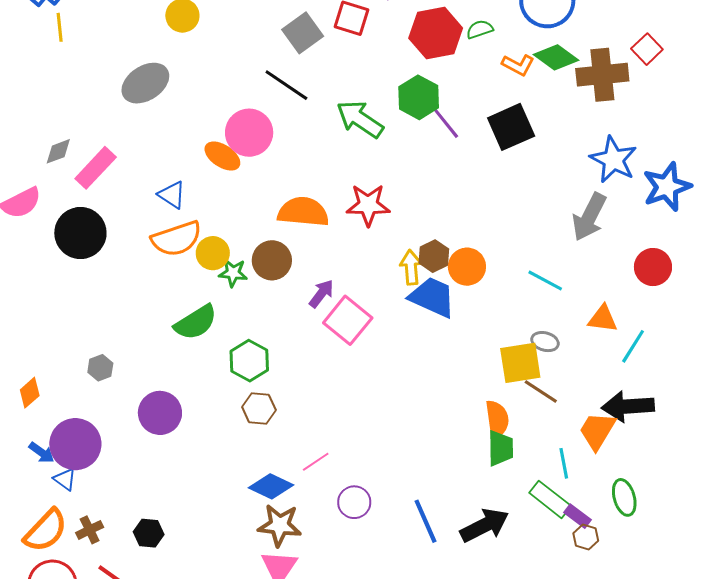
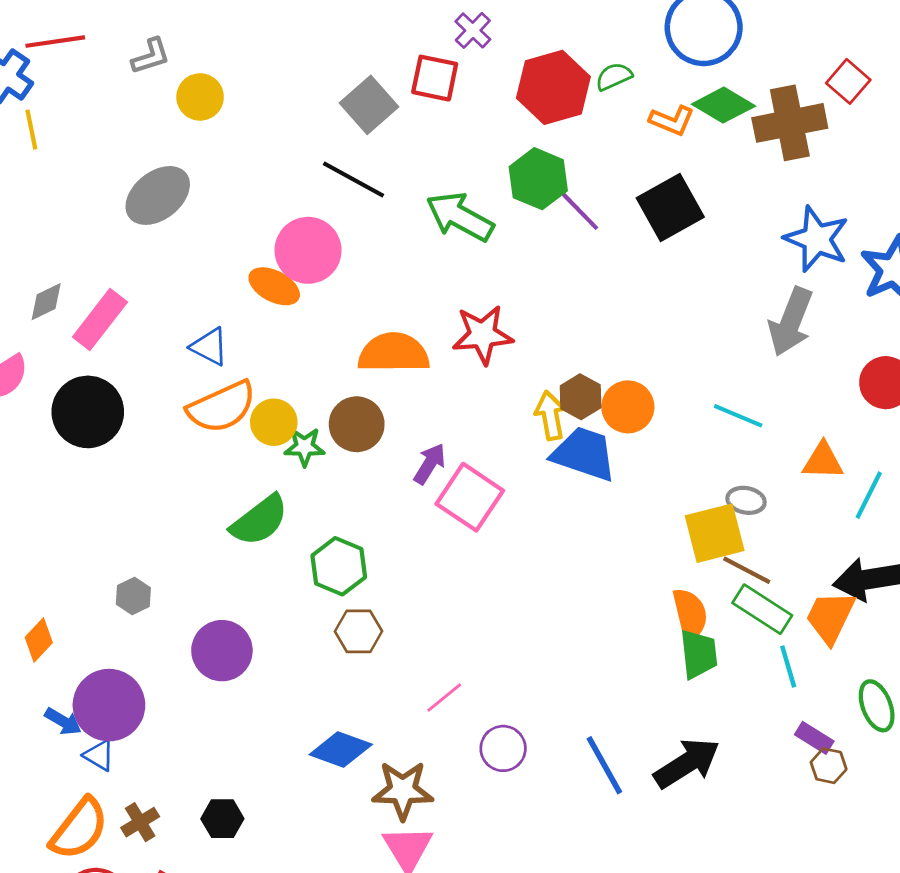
blue diamond: (271, 486) -> (341, 750), moved
green rectangle: (550, 499) -> (762, 609), moved

